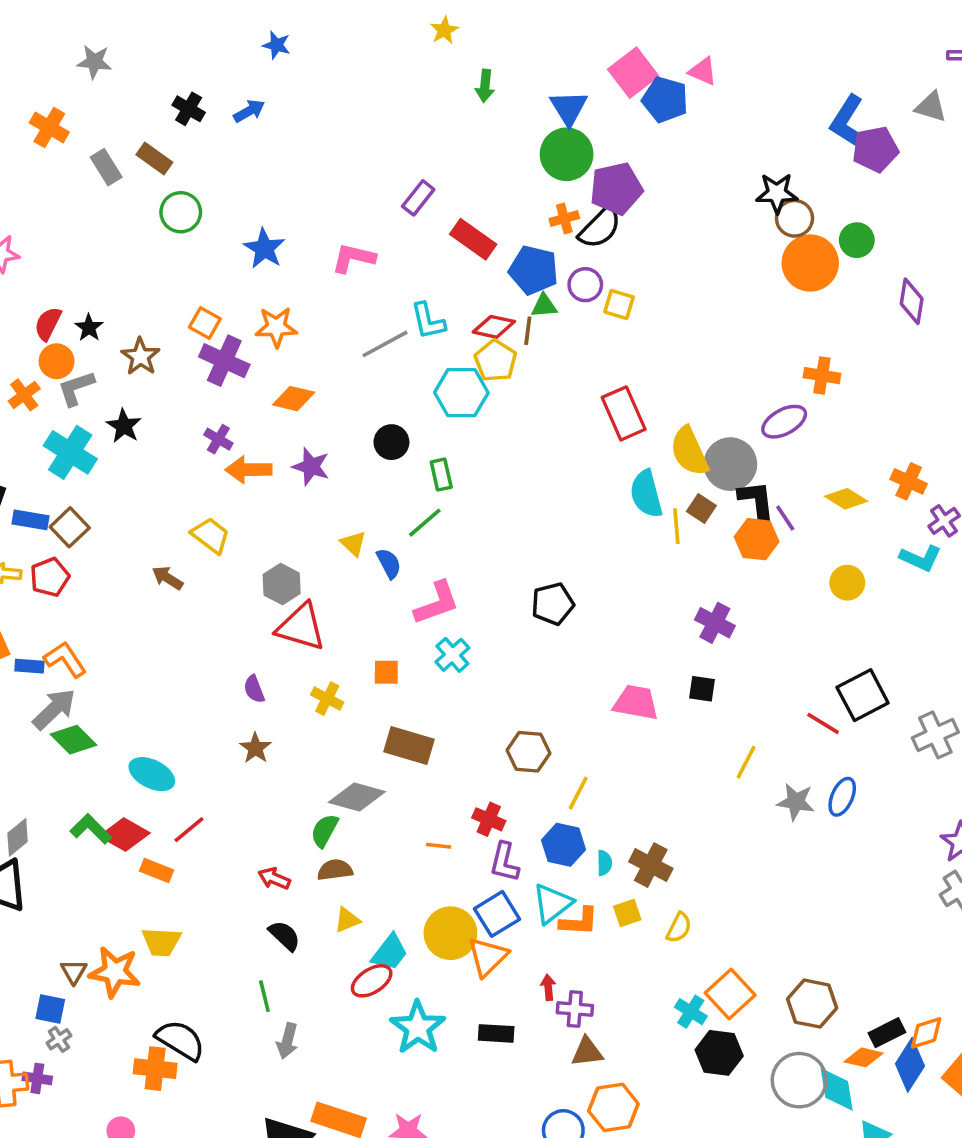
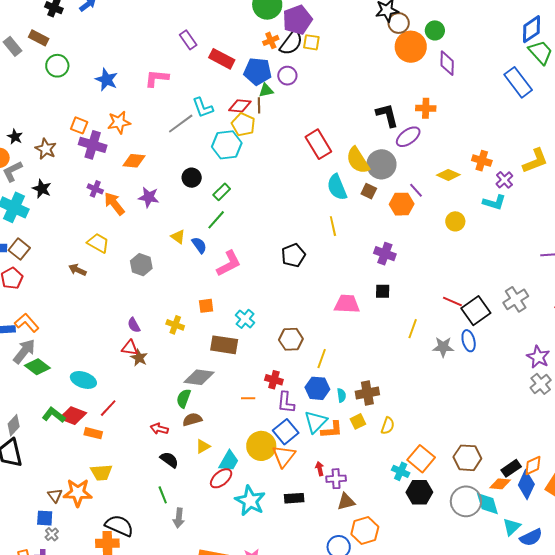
purple rectangle: (418, 198) -> (188, 40), turned -66
purple diamond: (912, 301) -> (447, 63), moved
yellow square: (619, 305) -> (311, 42), moved
orange arrow: (249, 470) -> (114, 204), turned 60
green rectangle: (441, 475) -> (222, 192), turned 66
black L-shape: (757, 502) -> (387, 115), moved
yellow line: (676, 526) -> (333, 226), moved
red triangle: (301, 627) -> (130, 348), moved, size x0.6
cyan cross: (452, 655) -> (245, 319), moved
black square: (863, 695) -> (476, 311), moved
blue ellipse: (842, 797) -> (469, 341), turned -30
brown cross: (651, 865) -> (367, 393), turned -30

